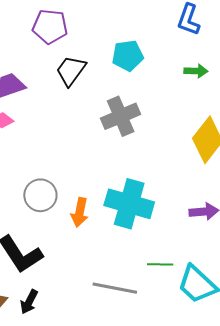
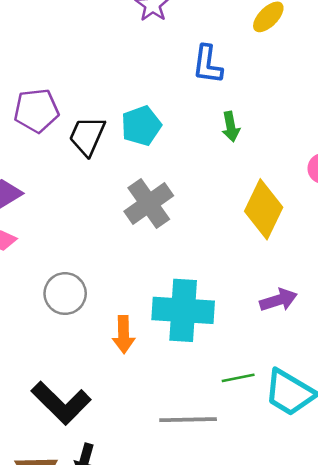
black trapezoid: (71, 71) -> (87, 136), moved
green arrow: (196, 71) -> (231, 127), turned 90
gray circle: (40, 195) -> (65, 294), moved

